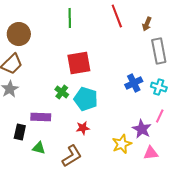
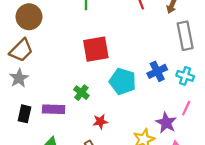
green cross: (62, 92) -> (81, 93), moved
cyan pentagon: (86, 99) -> (123, 81), moved
black rectangle: (20, 132) -> (25, 114), moved

